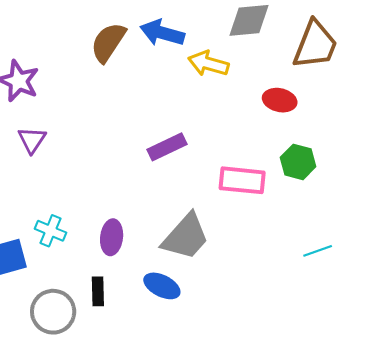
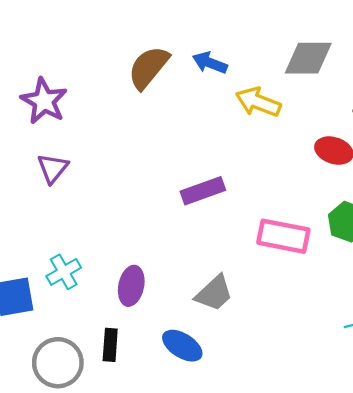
blue arrow: (162, 33) -> (210, 63), size x0.7
cyan cross: (51, 231) -> (64, 272), turned 32
gray trapezoid: (186, 237) -> (214, 293), size x0.7

